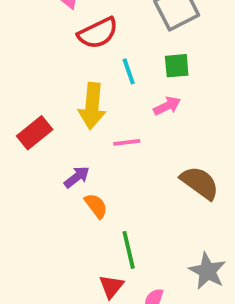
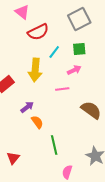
cyan line: (129, 71) -> (54, 52), turned 56
pink line: (127, 142) -> (62, 89), moved
red triangle: (111, 286) -> (13, 158), moved

